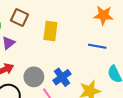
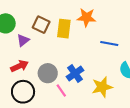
orange star: (103, 15) -> (87, 17), moved
brown square: (19, 17) -> (41, 25), moved

